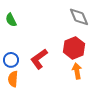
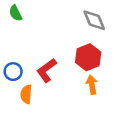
green semicircle: (11, 20) -> (15, 13), moved
orange semicircle: (13, 79) -> (26, 94), moved

